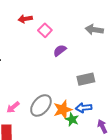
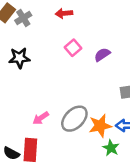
pink square: (45, 30) -> (73, 48), moved
green star: (72, 119) -> (111, 148), moved

